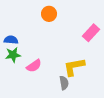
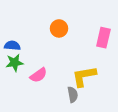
orange circle: (49, 14) -> (59, 28), moved
pink rectangle: (91, 33) -> (103, 38), turned -30

